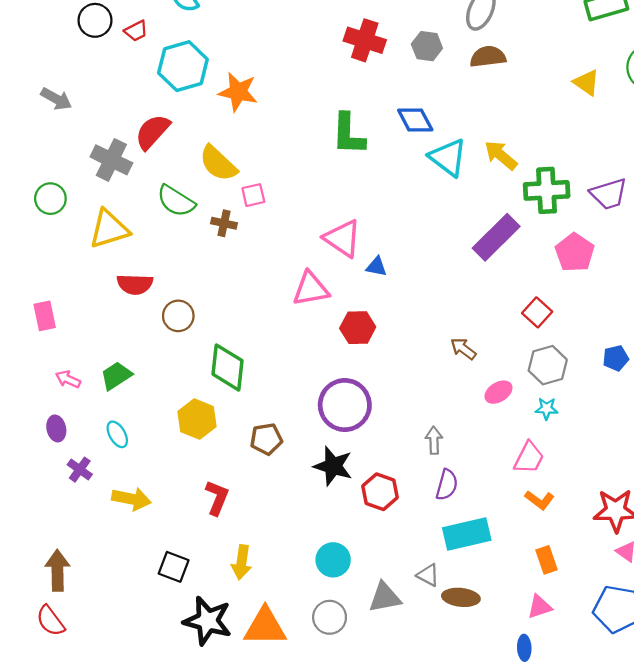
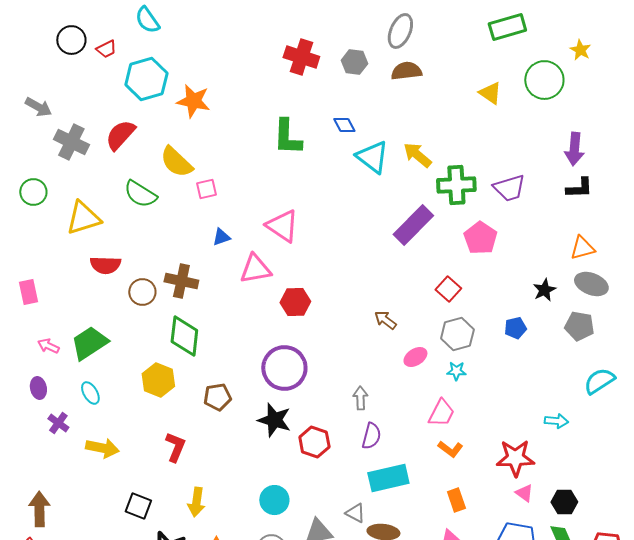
blue diamond: (415, 120) -> (344, 125), size x0.7
gray cross: (111, 160) -> (71, 142), moved
brown cross: (224, 223) -> (181, 281), moved, size x1.5
blue triangle: (376, 267) -> (221, 237), moved, turned -30
green trapezoid: (116, 376) -> (89, 343), size x1.4

